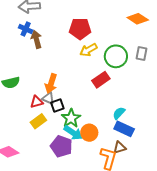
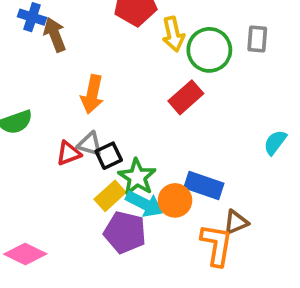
yellow arrow: (89, 50) -> (173, 34), moved, turned -66
orange arrow: (51, 84) -> (92, 94), moved
cyan semicircle: (119, 113) -> (275, 142), moved
yellow rectangle: (38, 121) -> (110, 196), moved
blue rectangle: (124, 129) -> (204, 185), moved

